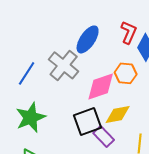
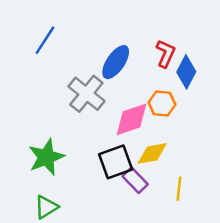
blue line: (27, 73) -> (45, 40), moved

